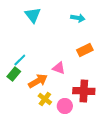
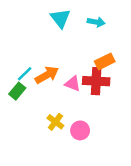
cyan triangle: (33, 15) -> (60, 18), moved
orange arrow: (38, 81) -> (47, 75), moved
red cross: (84, 91) -> (96, 81), moved

